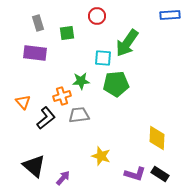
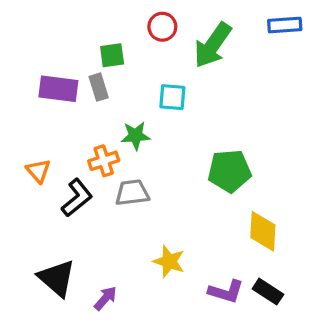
gray rectangle: (38, 23) -> (99, 87), moved
green arrow: (127, 43) -> (213, 45), moved
green pentagon: (116, 84) -> (229, 171), moved

